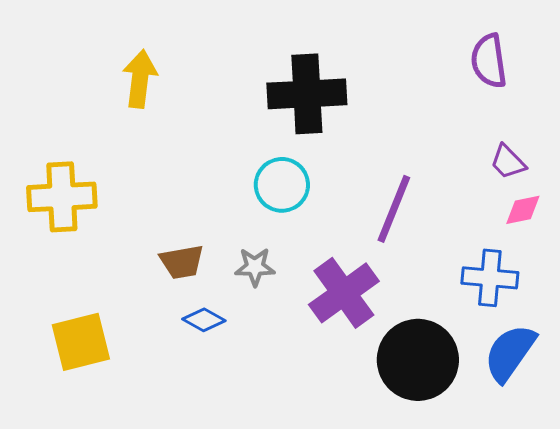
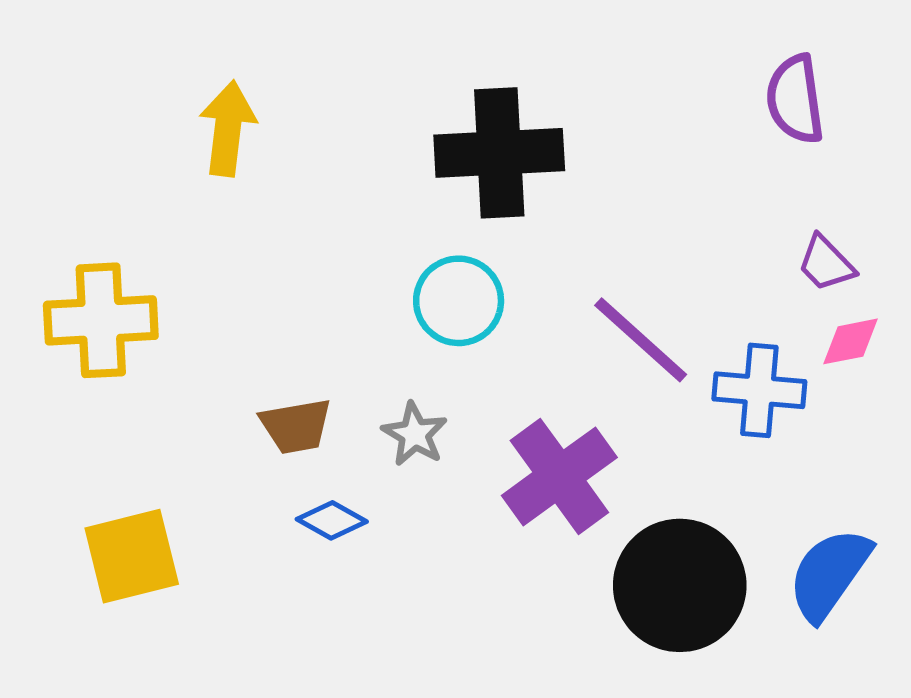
purple line: (394, 209) -> (641, 340), turned -70
gray star: (255, 267) -> (415, 434), turned 30
blue cross: (490, 278) -> (759, 390), moved

